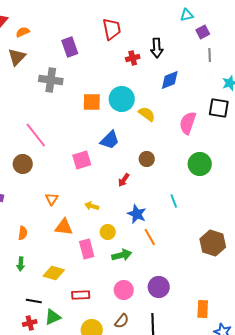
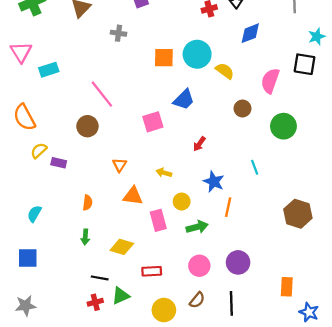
gray cross: (51, 80) -> (118, 33), size x0.6
brown circle: (147, 159) -> (243, 108), moved
orange line: (150, 237) -> (228, 207), turned 42

